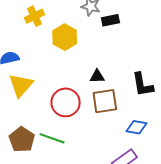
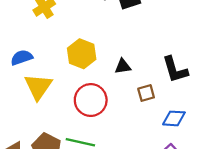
yellow hexagon: (65, 37) -> (82, 54), moved
brown square: (105, 101) -> (146, 93), moved, size x0.6

